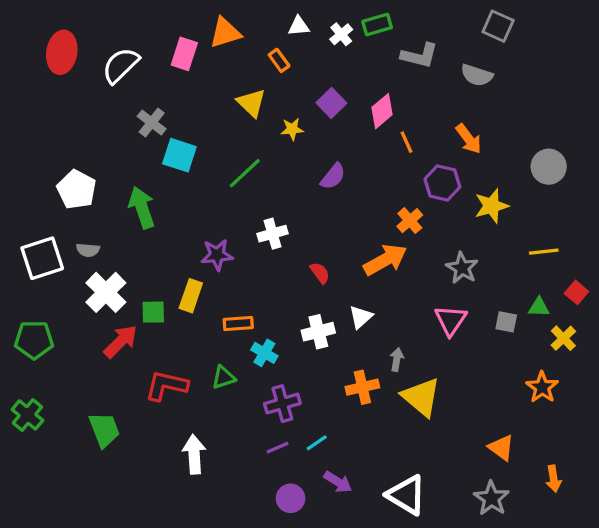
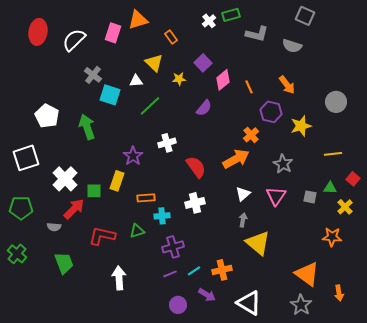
white triangle: (299, 26) -> (136, 81), moved
pink diamond: (382, 111) -> (223, 80), moved
gray semicircle: (88, 250) -> (54, 227), moved
purple star: (217, 255) -> (133, 156), turned -30
red semicircle: (320, 273) -> (196, 167), size x1.6
white triangle: (361, 317) -> (243, 194), moved
cyan cross: (264, 353) -> (162, 216), turned -35
orange cross: (362, 387) -> (222, 270), moved
orange star: (542, 387) -> (332, 237), turned -30
orange triangle: (501, 448) -> (307, 274), size x1.5

